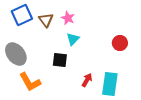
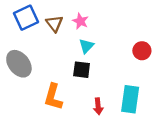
black square: (60, 60) -> (82, 70), moved
red arrow: (87, 80) -> (98, 106), moved, turned 144
orange L-shape: (30, 82) -> (53, 97), moved, turned 45

